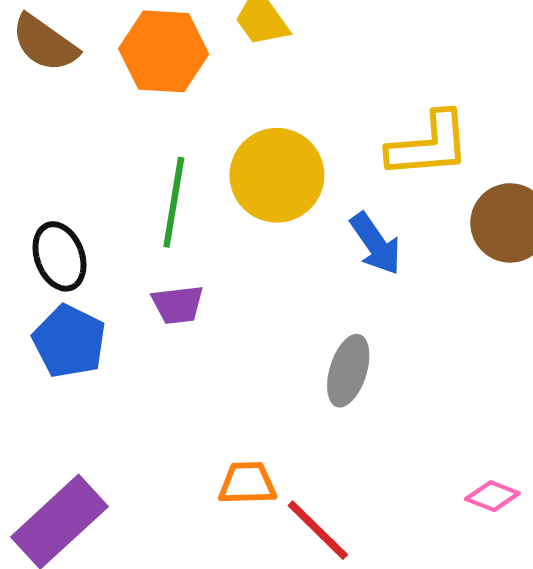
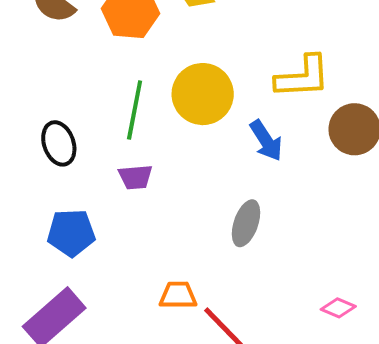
blue pentagon: (69, 341) -> (71, 233), moved, turned -30

